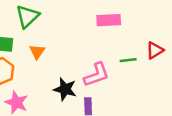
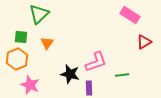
pink rectangle: (109, 20) -> (130, 15), moved, turned 36
green line: (128, 60) -> (122, 75), moved

